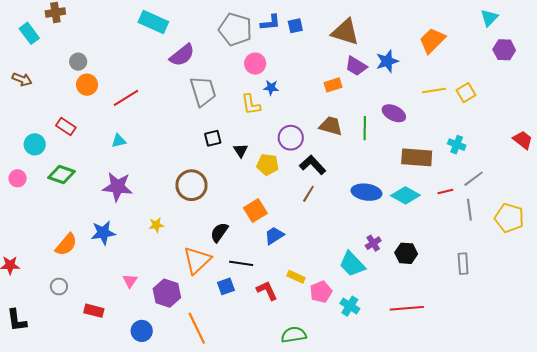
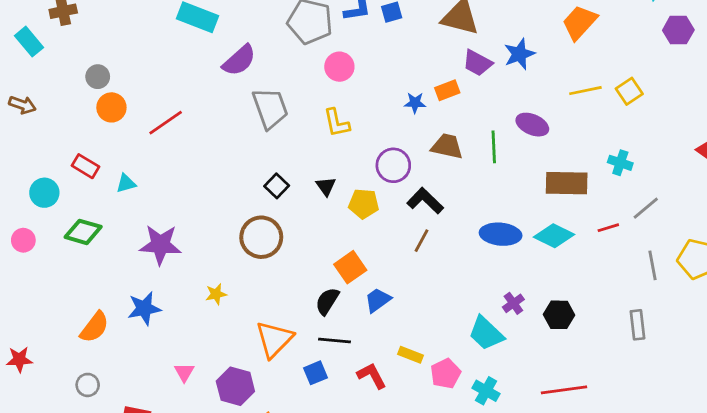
blue star: (271, 88) -> (415, 103), moved
black square: (213, 138) -> (277, 186), moved, turned -30
cyan triangle: (119, 141) -> (126, 183), moved
gray line: (469, 210) -> (653, 265), moved
black semicircle: (219, 232) -> (327, 301), moved

